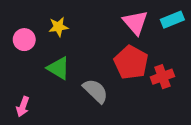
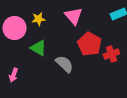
pink triangle: (135, 23) -> (73, 16), moved
pink circle: (24, 40) -> (14, 28), size x1.5

